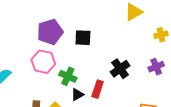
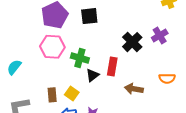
purple cross: (156, 67) -> (160, 36), moved

